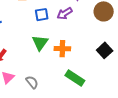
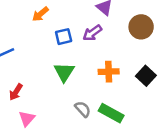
orange cross: (62, 49) -> (109, 72), moved
gray semicircle: (32, 82) -> (83, 109), moved

